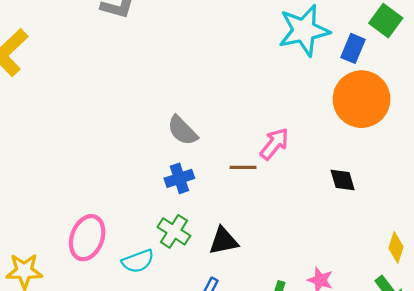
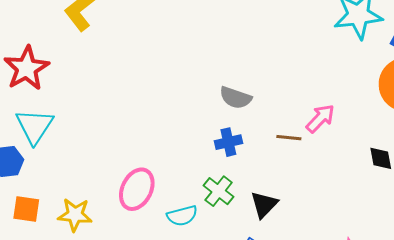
gray semicircle: (182, 131) -> (236, 98), turned -32
black triangle: (224, 241) -> (264, 205), turned -40

